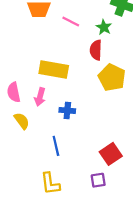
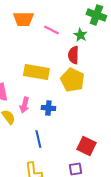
yellow pentagon: (112, 77) -> (72, 80), moved
pink arrow: (40, 97) -> (24, 105), moved
red square: (111, 154) -> (86, 146), turned -30

